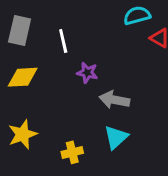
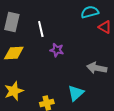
gray arrow: (114, 100) -> (97, 68), moved

